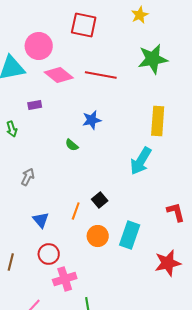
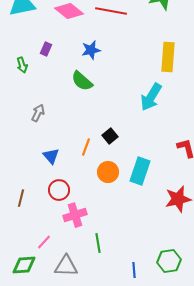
purple rectangle: (35, 105) -> (46, 49), moved, turned -56
blue star: (92, 120) -> (91, 50), moved
green semicircle: (72, 145) -> (82, 81), size x1.6

